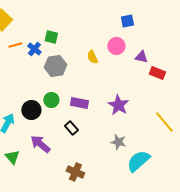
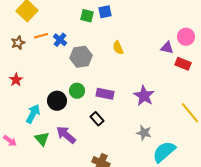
blue square: (127, 21) -> (105, 12), moved
green square: (51, 37) -> (87, 16), moved
pink circle: (116, 46) -> (186, 37), moved
green triangle: (12, 157) -> (42, 139), moved

